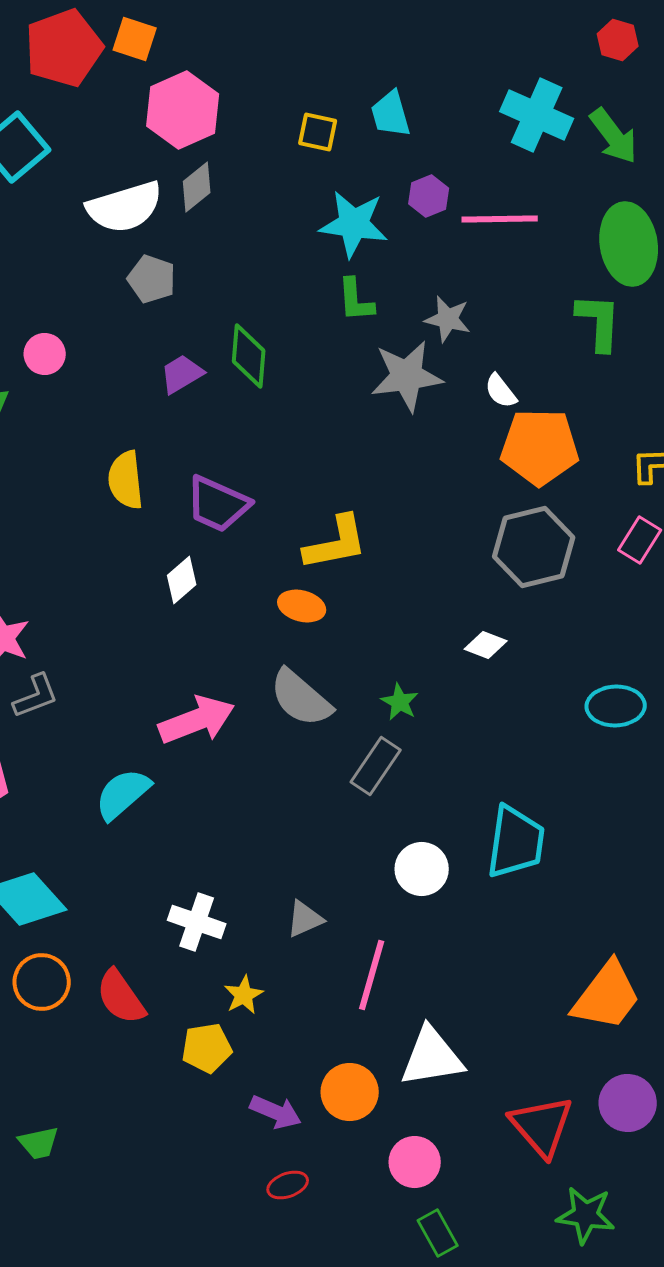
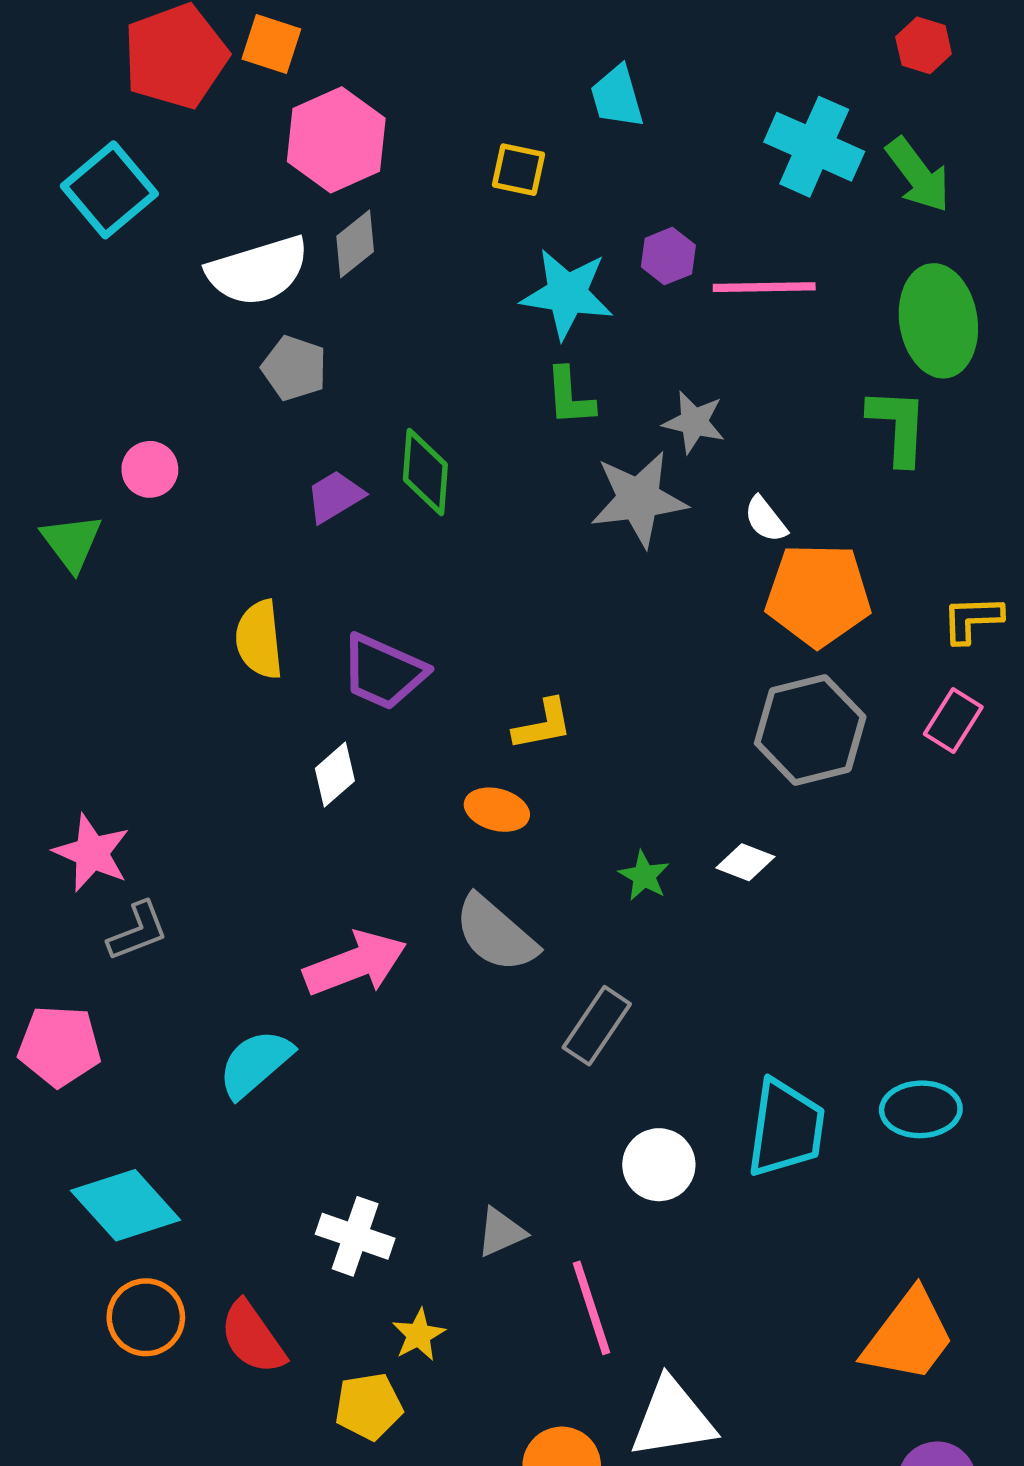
cyan trapezoid: (391, 114) -> (617, 97), moved
yellow L-shape: (336, 543) -> (543, 725), size x0.7
green star: (400, 702) -> (644, 876), moved
cyan ellipse: (616, 706) -> (921, 1109), moved
pink line: (372, 975) -> (591, 1308), turned -34

